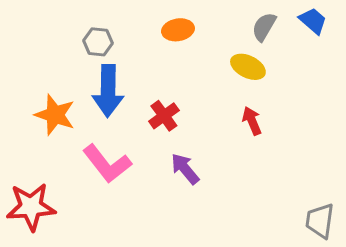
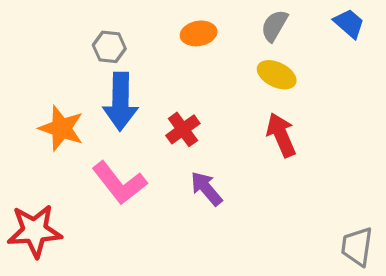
gray semicircle: (264, 27) -> (274, 26), moved
red arrow: (252, 121) -> (281, 135), size x1.4

